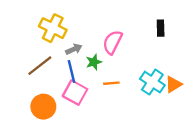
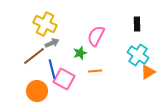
gray arrow: (74, 49) -> (52, 43), moved
blue line: (71, 71) -> (52, 69), moved
cyan cross: (152, 82) -> (138, 55), moved

